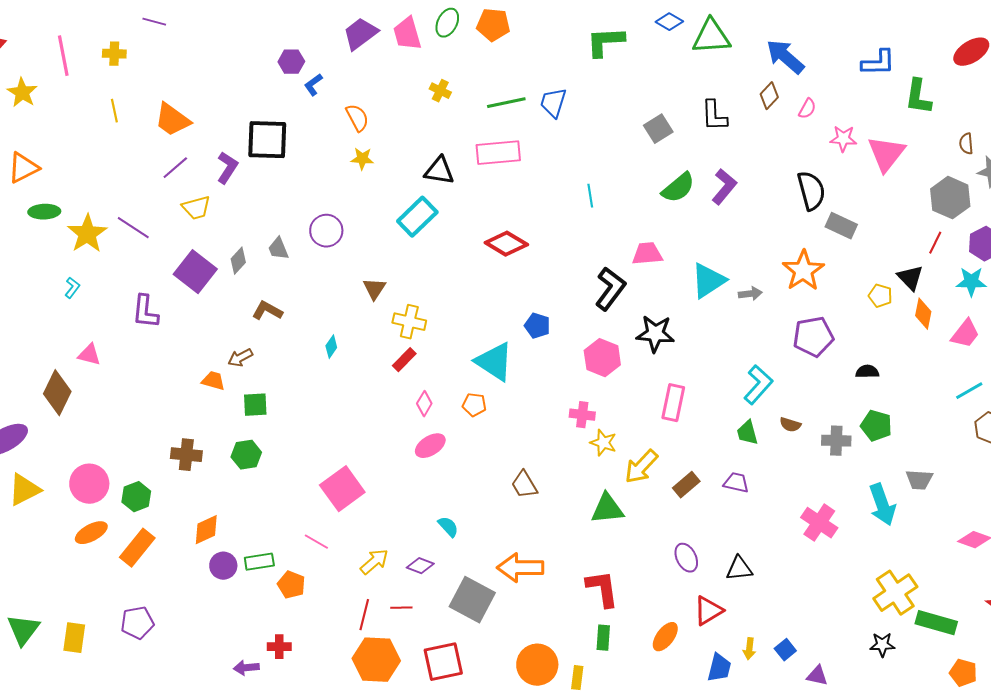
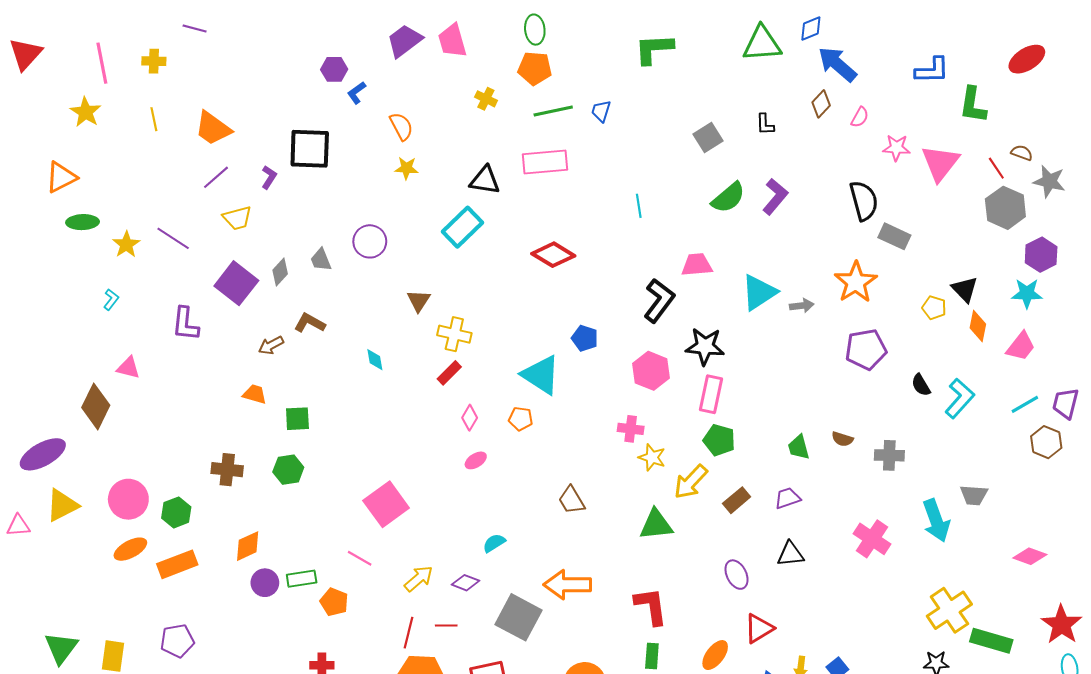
blue diamond: (669, 22) -> (811, 29), moved, turned -52
green ellipse: (447, 23) -> (535, 30), moved, turned -32
orange pentagon: (493, 25) -> (535, 68), moved
yellow star: (22, 93) -> (86, 112), moved
blue trapezoid: (553, 103) -> (601, 111), size x0.7
black L-shape: (714, 116) -> (765, 124), size x0.7
brown semicircle: (966, 144) -> (1022, 153), turned 115
purple L-shape: (227, 168) -> (269, 177), size x0.7
yellow star: (87, 234) -> (126, 244), size x0.7
red line: (935, 243) -> (996, 168), moved, turned -60
cyan diamond: (331, 347) -> (375, 360), turned -45
brown arrow: (240, 358) -> (271, 345), moved
black semicircle: (867, 372) -> (921, 385), turned -120
cyan L-shape: (758, 385) -> (960, 398), moved
pink rectangle: (673, 403) -> (711, 394), moved
green pentagon: (876, 426) -> (719, 440), moved
pink ellipse: (430, 446) -> (476, 460), size x0.7
purple trapezoid: (736, 483) -> (787, 498), turned -32
cyan semicircle: (448, 527) -> (494, 543), turned -80
orange rectangle: (137, 548) -> (177, 564), turned 30
black triangle: (739, 569) -> (791, 554), moved

